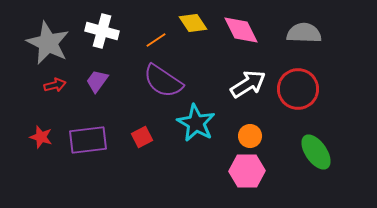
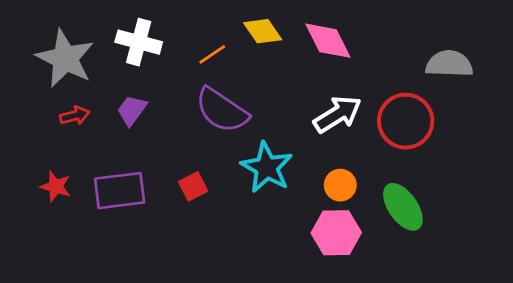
gray semicircle: (304, 33) -> (449, 64), moved
green ellipse: (316, 152) -> (403, 207), moved

